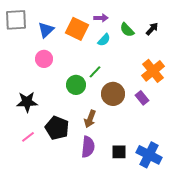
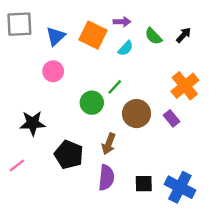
pink line: (28, 137) -> (17, 165), moved

